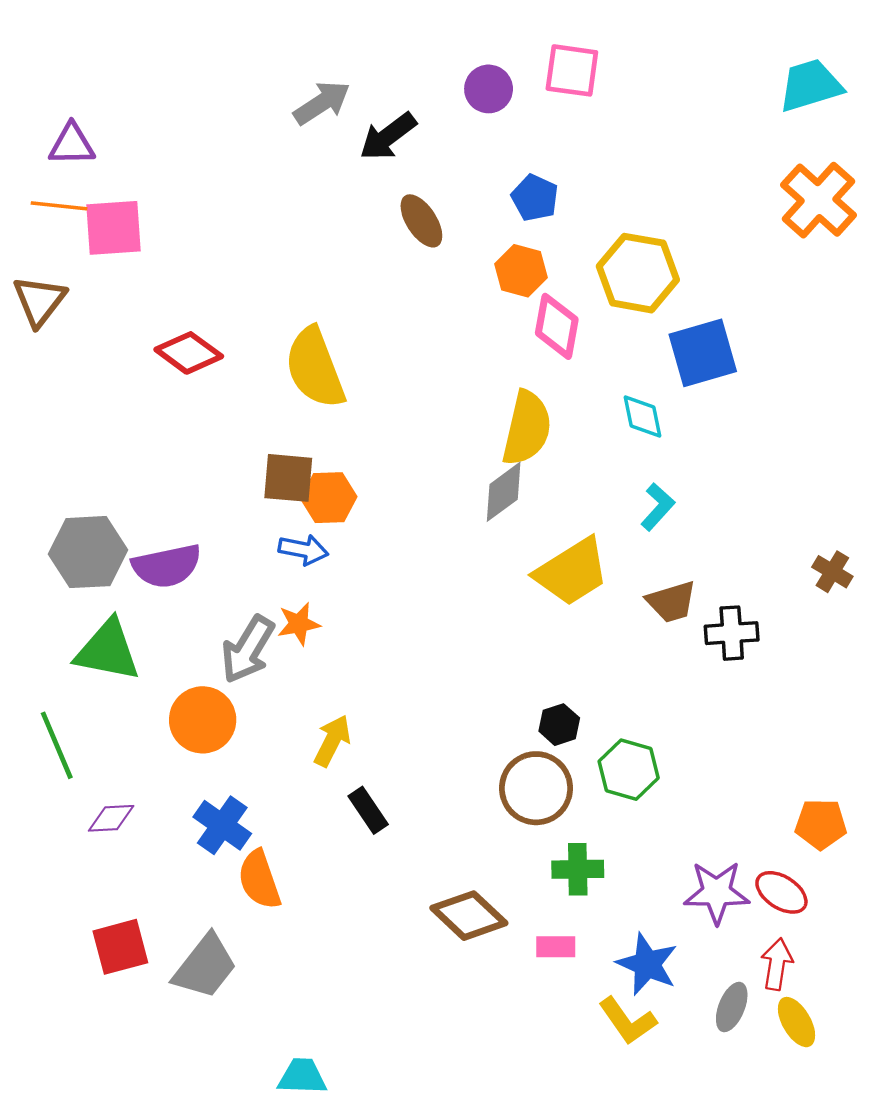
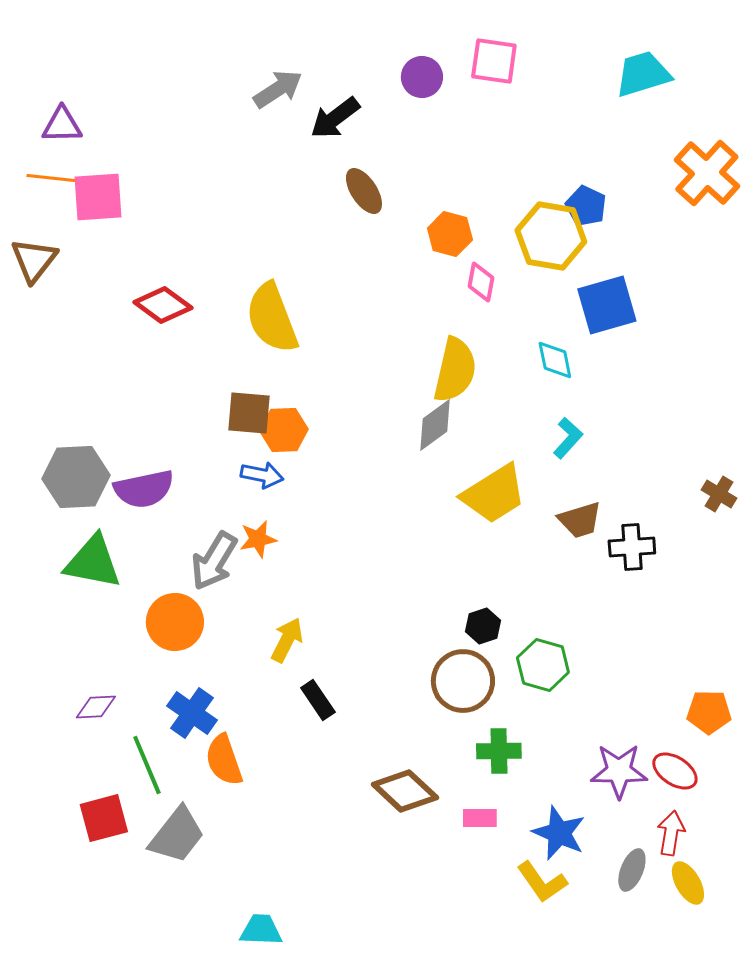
cyan trapezoid: (810, 85) -> (643, 74), moved
blue pentagon: (535, 198) -> (586, 206), moved
pink diamond: (557, 326) -> (481, 282), size x0.7
green line: (57, 745) -> (147, 765), moved

